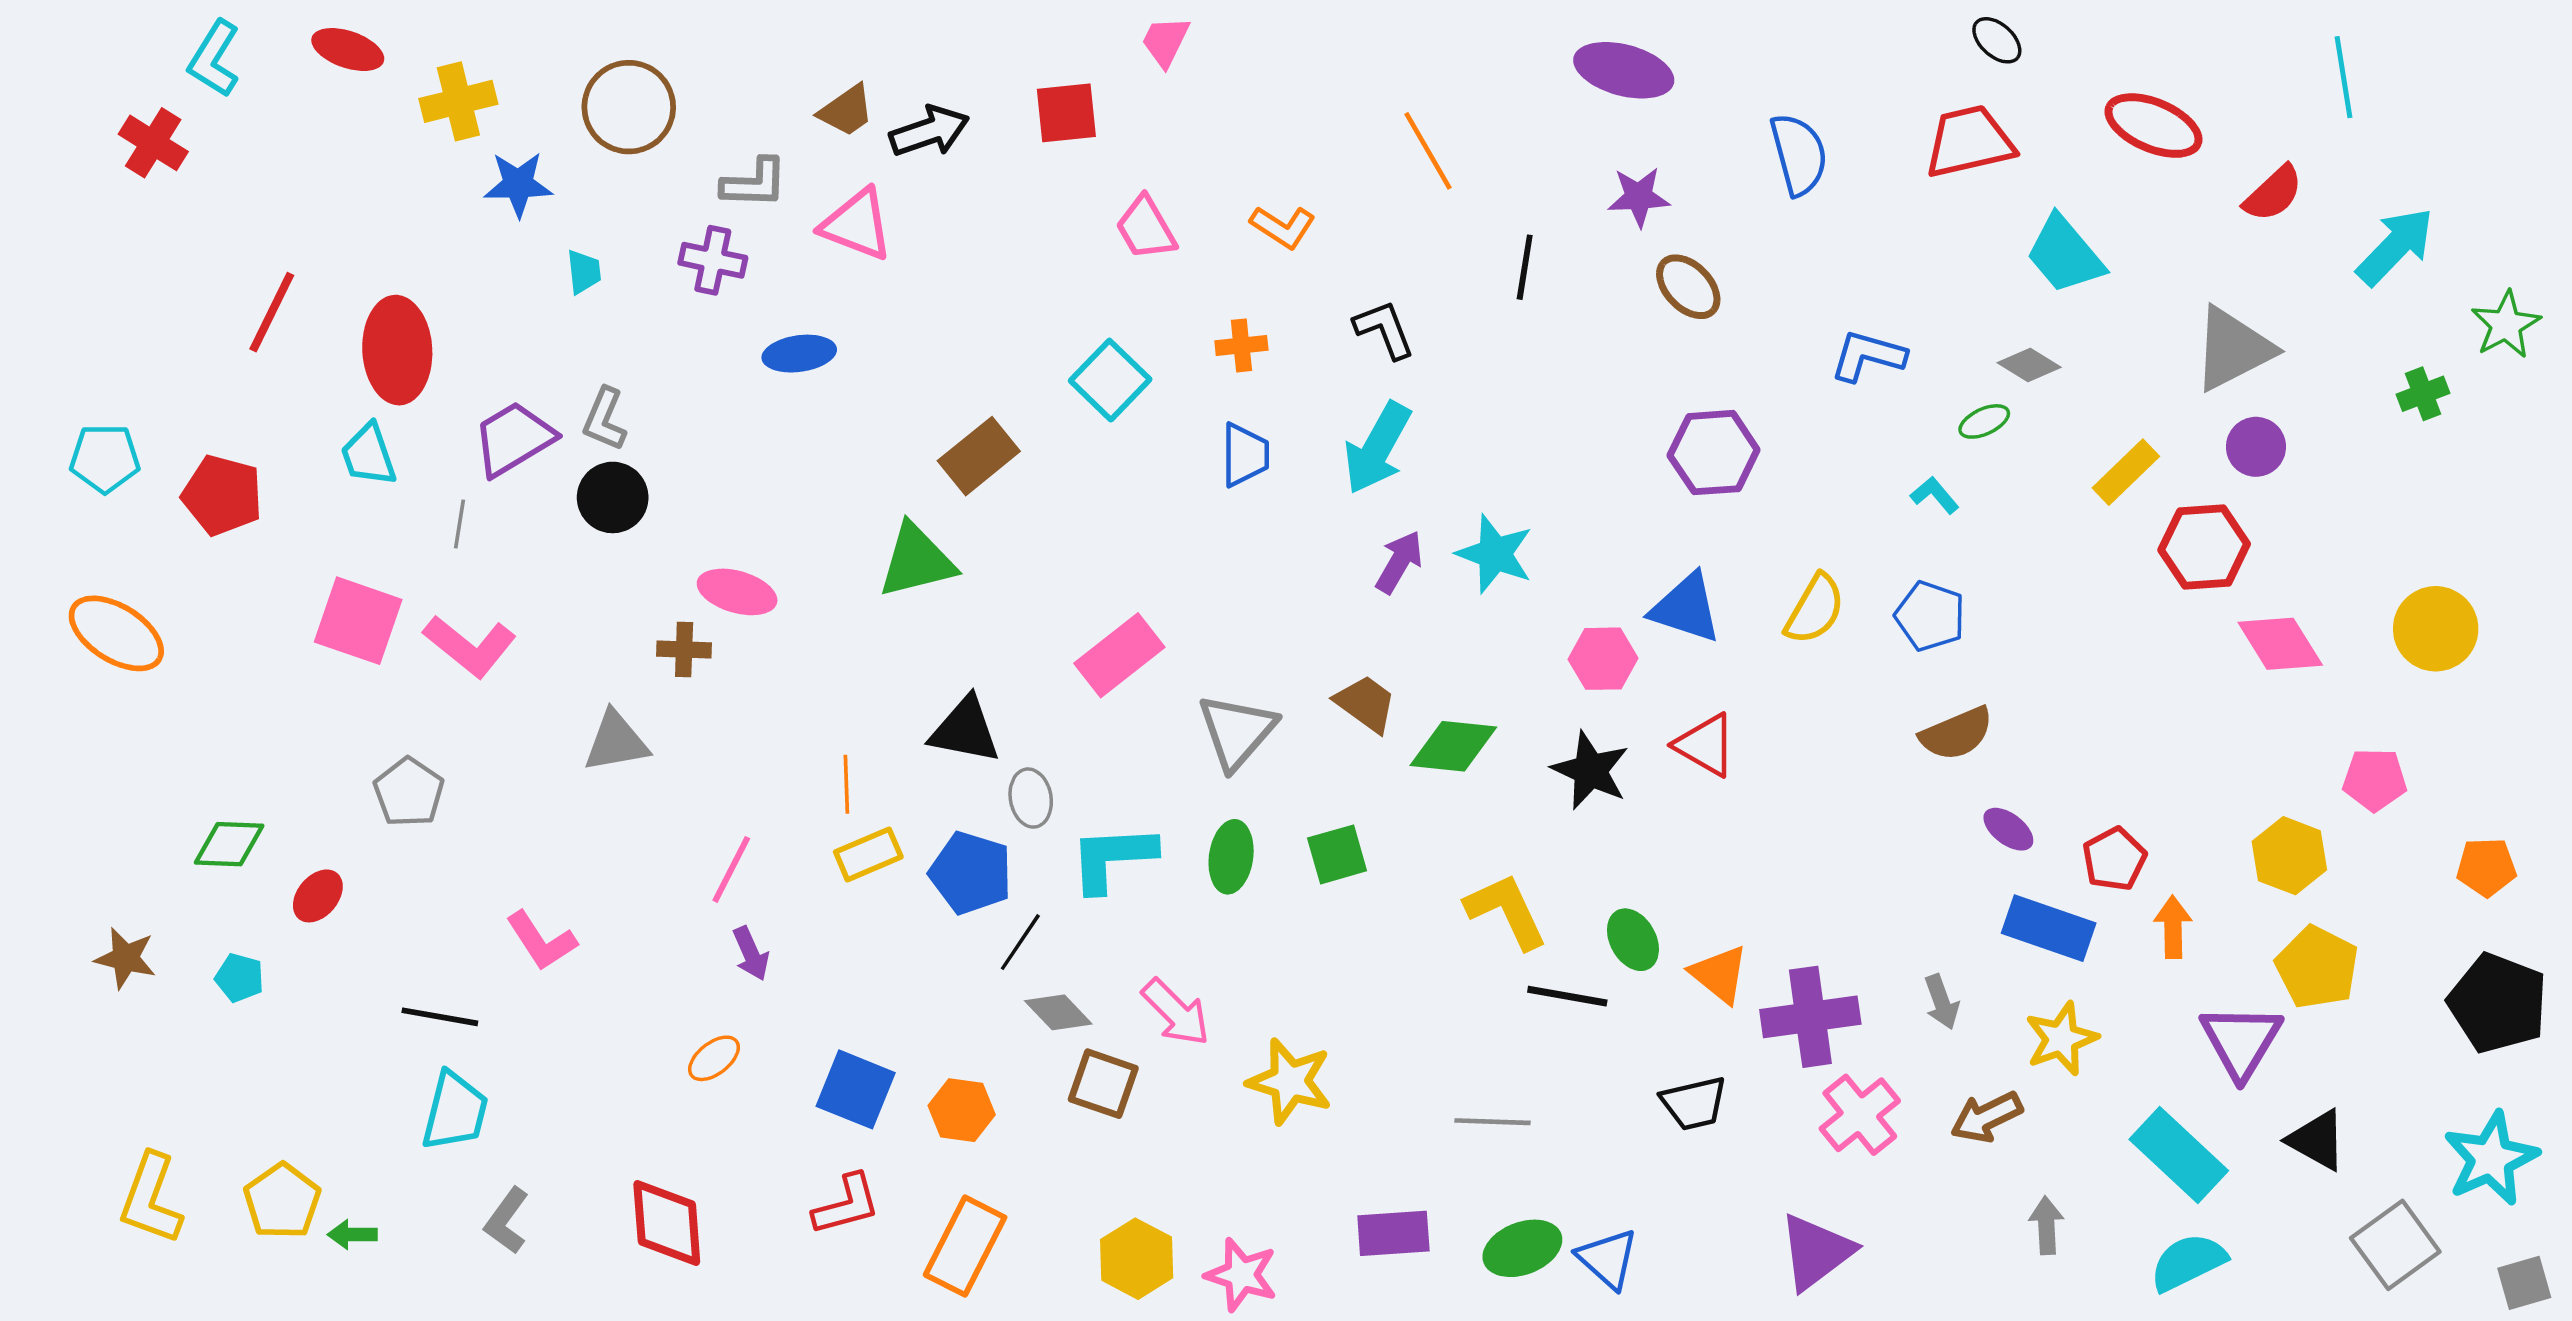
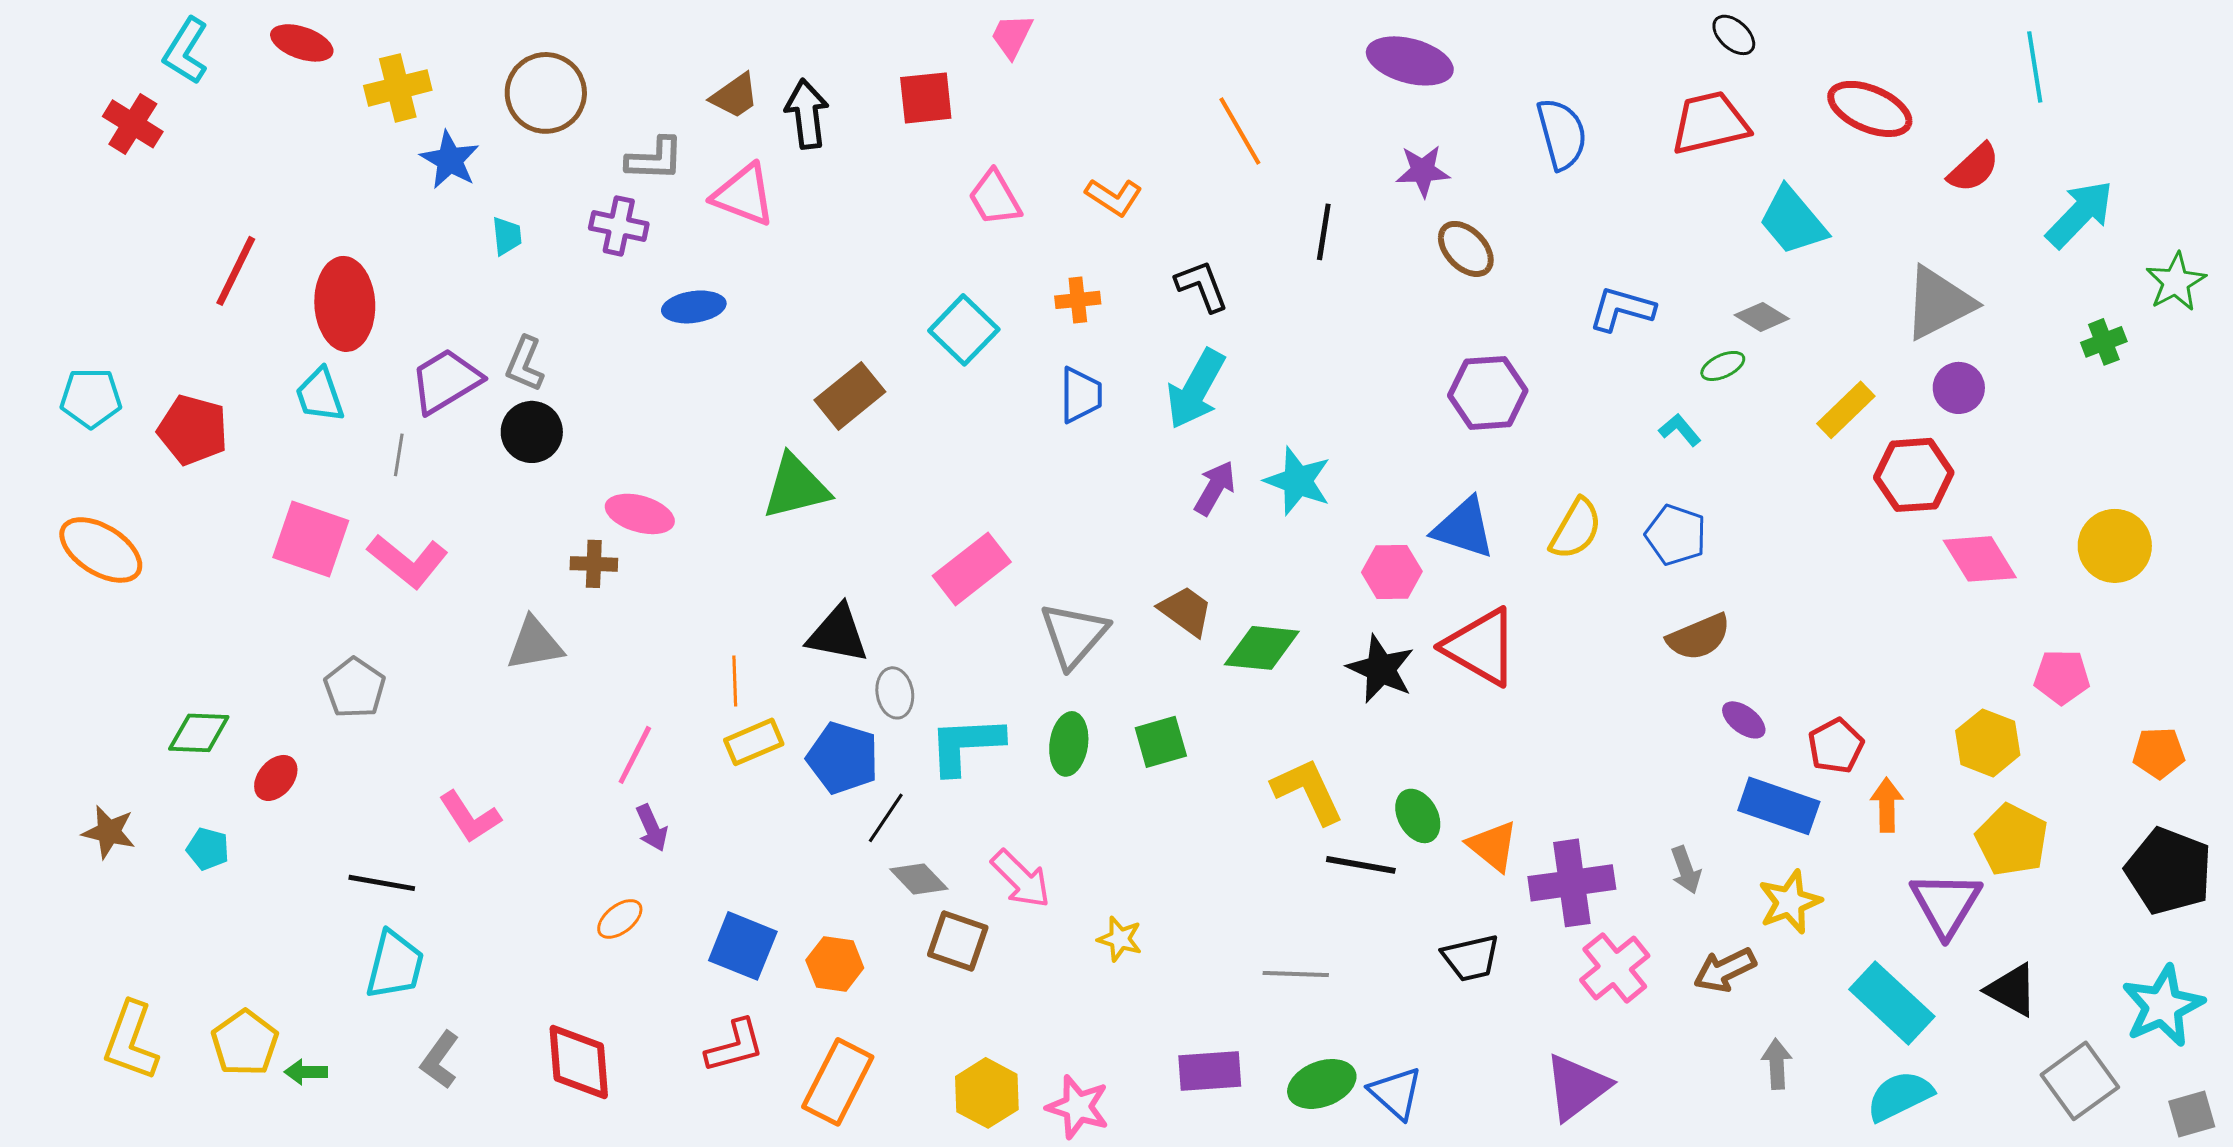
black arrow: (929, 131) -> (807, 114), turned -78
blue star: (518, 184) -> (450, 160), turned 30
red triangle: (1706, 745) -> (1481, 647), size x1.4
yellow star: (1290, 1081) -> (1120, 939), size x0.6

